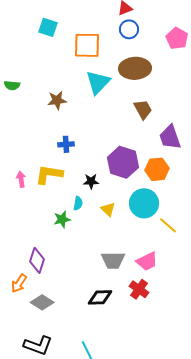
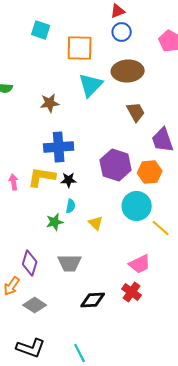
blue cross: (66, 144) -> (59, 147), size x1.8
black star: (91, 181) -> (69, 180), moved
yellow triangle: (108, 209) -> (96, 223), moved
gray trapezoid: (113, 260) -> (70, 263), moved

